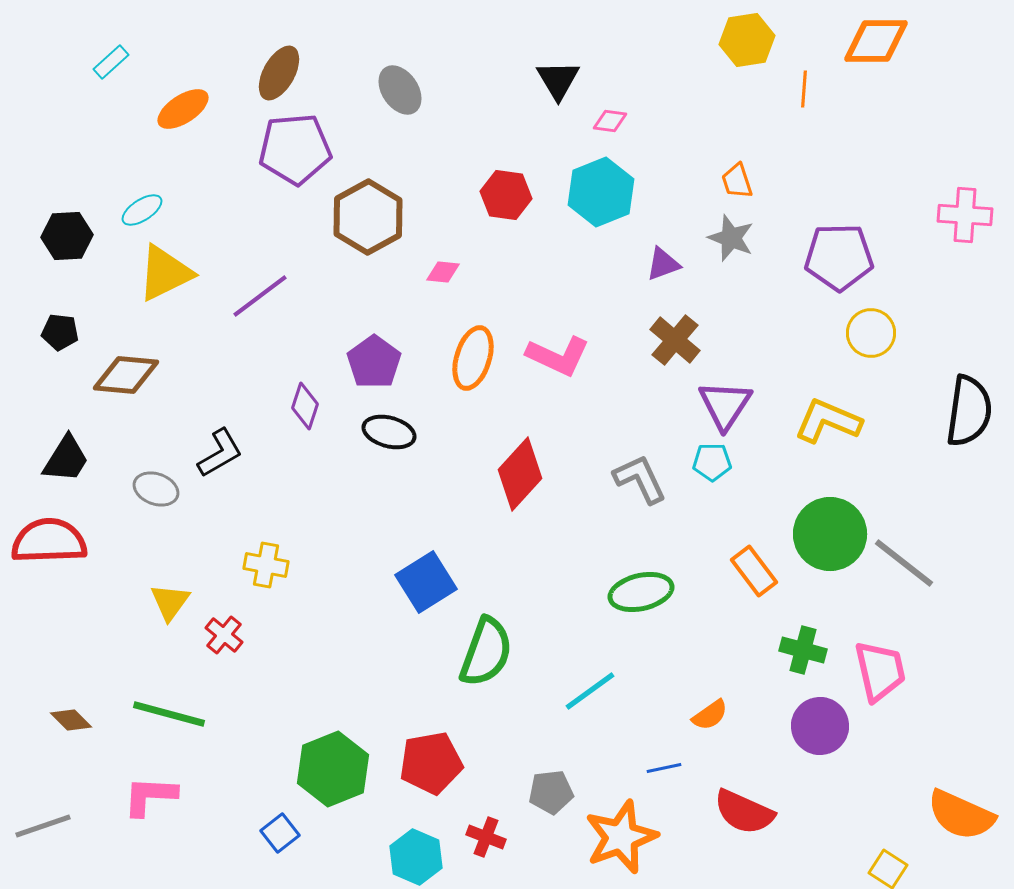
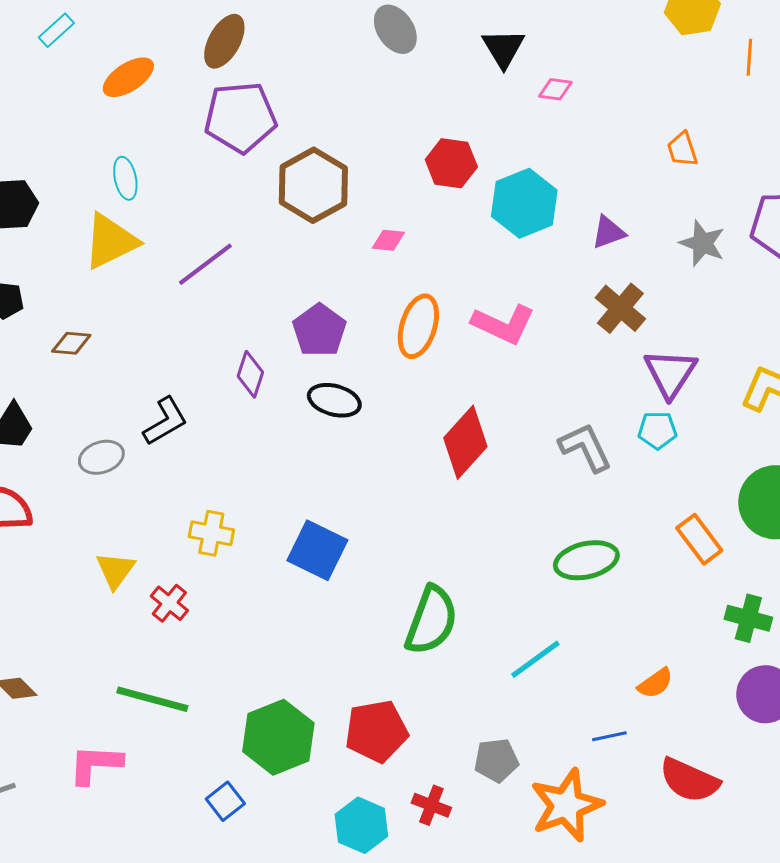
gray ellipse: (400, 90) -> (395, 29), moved
cyan hexagon: (601, 192) -> (524, 203), moved
cyan ellipse: (142, 210) -> (125, 178), moved, turned -69
gray star: (731, 238) -> (702, 243), moved
brown diamond: (126, 375) -> (71, 343), size x0.6
gray ellipse: (156, 489) -> (101, 457), turned -39
blue square: (426, 582) -> (317, 550), moved, turned -32
green line: (169, 714) -> (152, 699), moved

